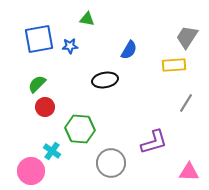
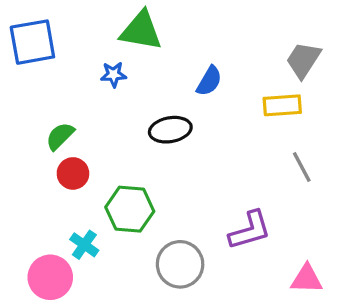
green triangle: (87, 19) -> (141, 31), size x1.8
blue square: (39, 39) -> (32, 42), moved
gray line: (186, 103) -> (302, 167), turned -60

